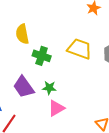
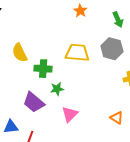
green star: (49, 88) -> (57, 89), moved

